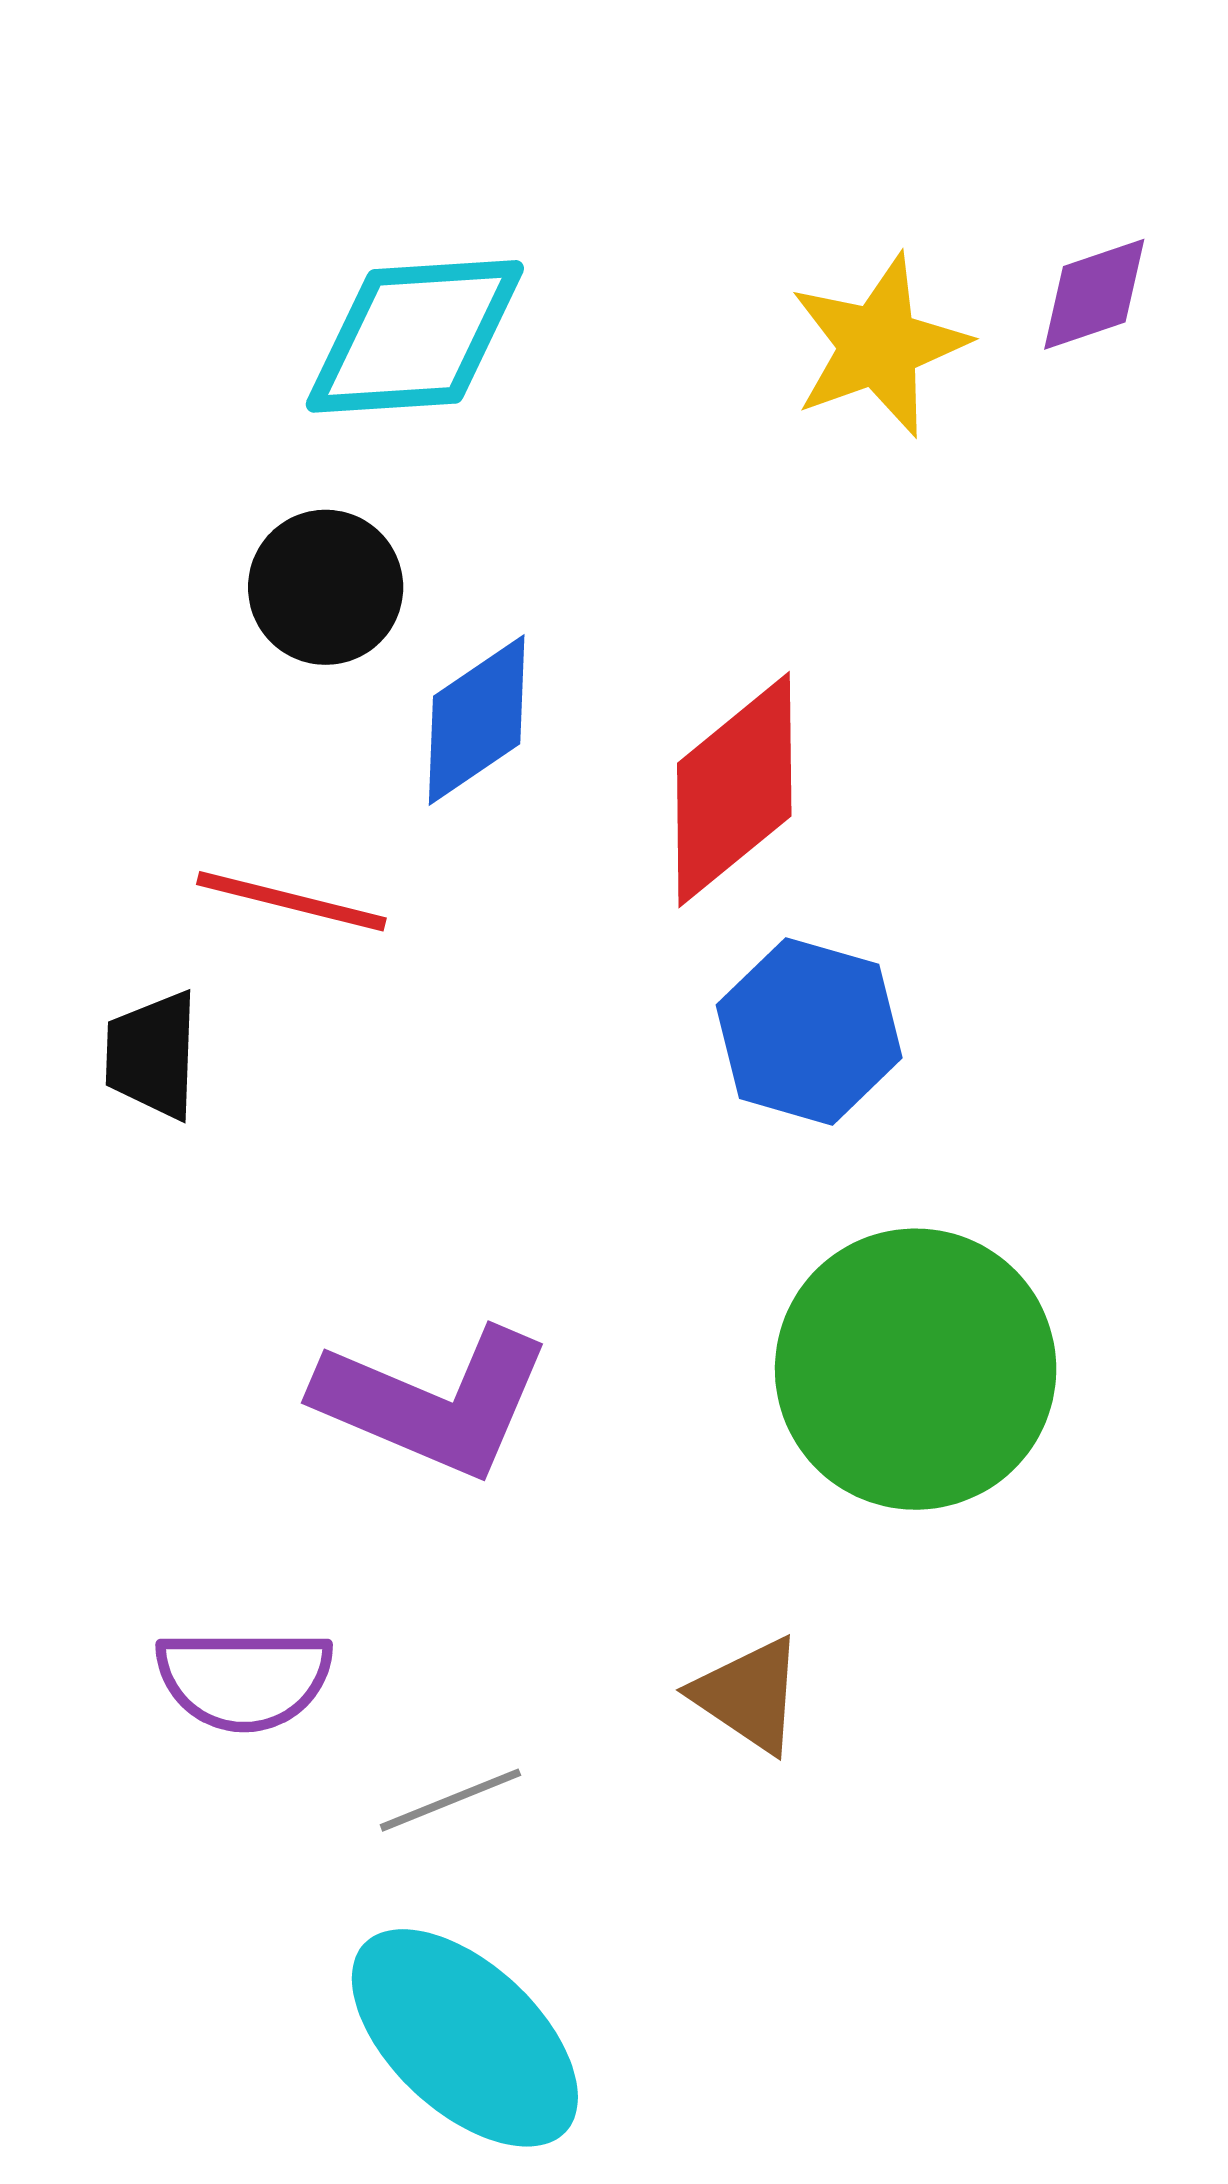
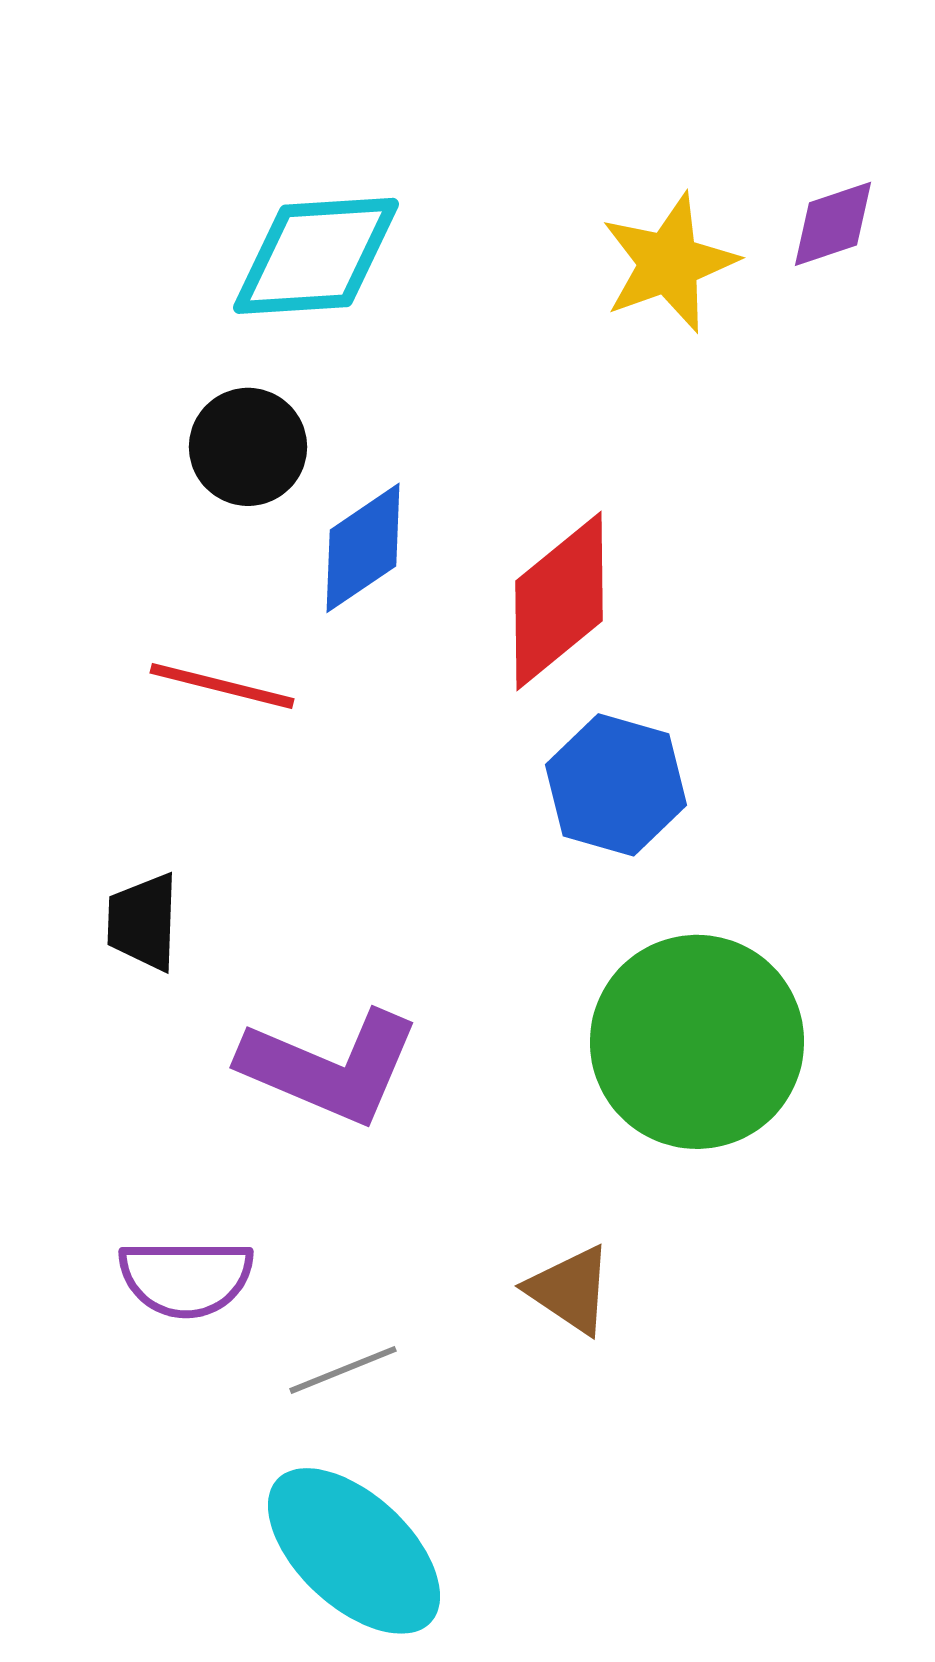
black trapezoid: (152, 1055) -> (143, 922), moved

